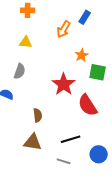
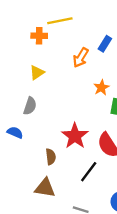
yellow triangle: (26, 42) -> (37, 73), turned -40
red star: (64, 84) -> (75, 136), moved
black line: (71, 139) -> (89, 172), moved, turned -36

